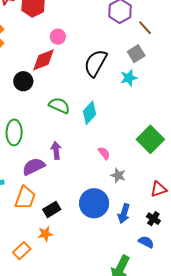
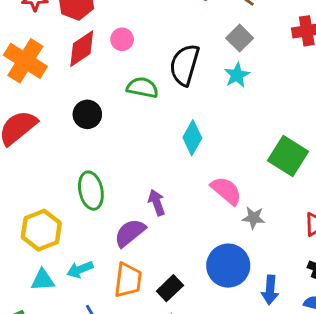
red diamond: (43, 60) -> (82, 49), moved
green semicircle: (59, 105) -> (142, 88), moved
pink semicircle: (104, 153) -> (226, 191), size x1.6
blue arrow: (124, 214) -> (270, 290), moved

